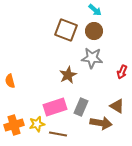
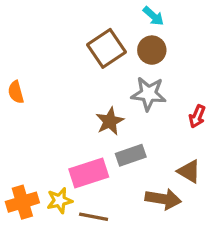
brown square: (66, 30) -> (106, 48), turned 35
orange semicircle: (10, 81) -> (16, 92), moved
gray rectangle: (81, 107) -> (131, 155), moved, turned 48

